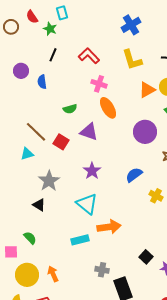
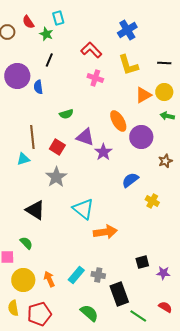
red L-shape: (89, 56) -> (91, 50), moved
purple circle: (21, 71) -> (17, 76), size x1.6
pink cross: (99, 84) -> (95, 78), moved
orange ellipse: (108, 108) -> (118, 121), moved
brown line: (36, 132) -> (32, 137), turned 40
purple star: (92, 171) -> (103, 152), moved
gray star: (49, 181) -> (56, 177), moved
black triangle: (39, 205) -> (35, 210), size x1.5
cyan rectangle: (80, 240) -> (76, 275), moved, turned -36
black square: (146, 257) -> (142, 262), turned 32

